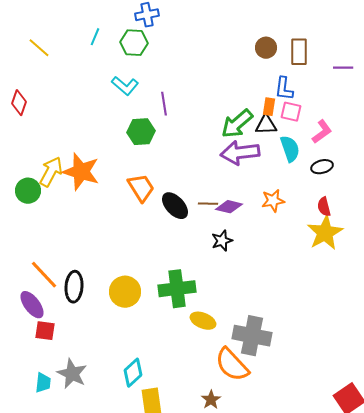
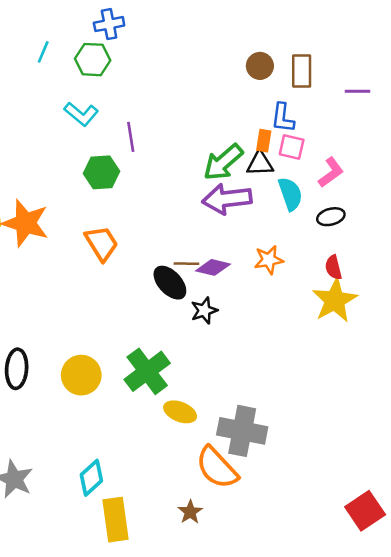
black ellipse: (175, 206) -> (170, 283), moved
green cross: (177, 289) -> (147, 371), turned -30

